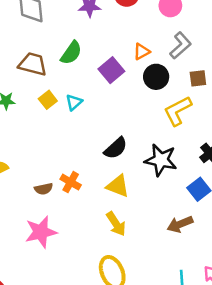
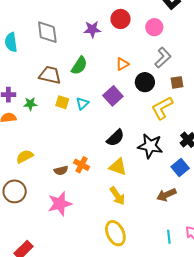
orange triangle: (142, 52) -> (122, 64), moved
purple square: (111, 70) -> (113, 96), moved
yellow square: (48, 100) -> (62, 102), turned -32

